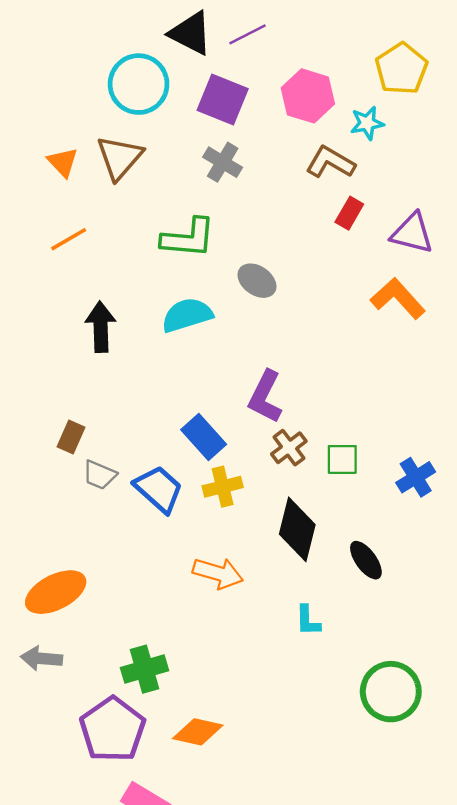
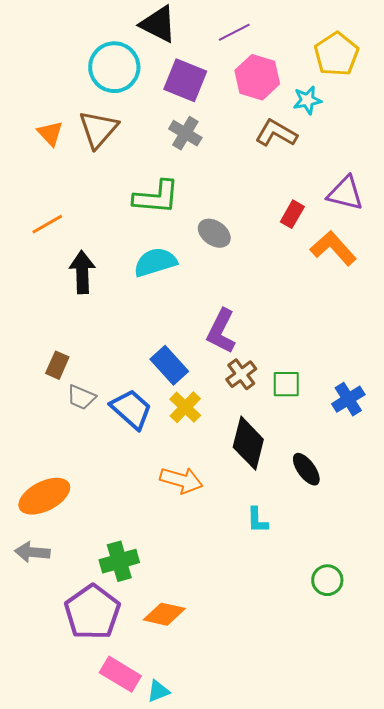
purple line: (247, 34) -> (234, 32), moved
red rectangle: (349, 213) -> (292, 214), moved
orange line: (69, 239) -> (47, 224), moved
yellow cross: (223, 487) -> (185, 407), turned -32
green circle: (391, 692) -> (327, 580), size x0.6

